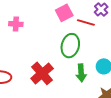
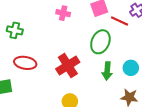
pink cross: (16, 24) -> (63, 13), moved

